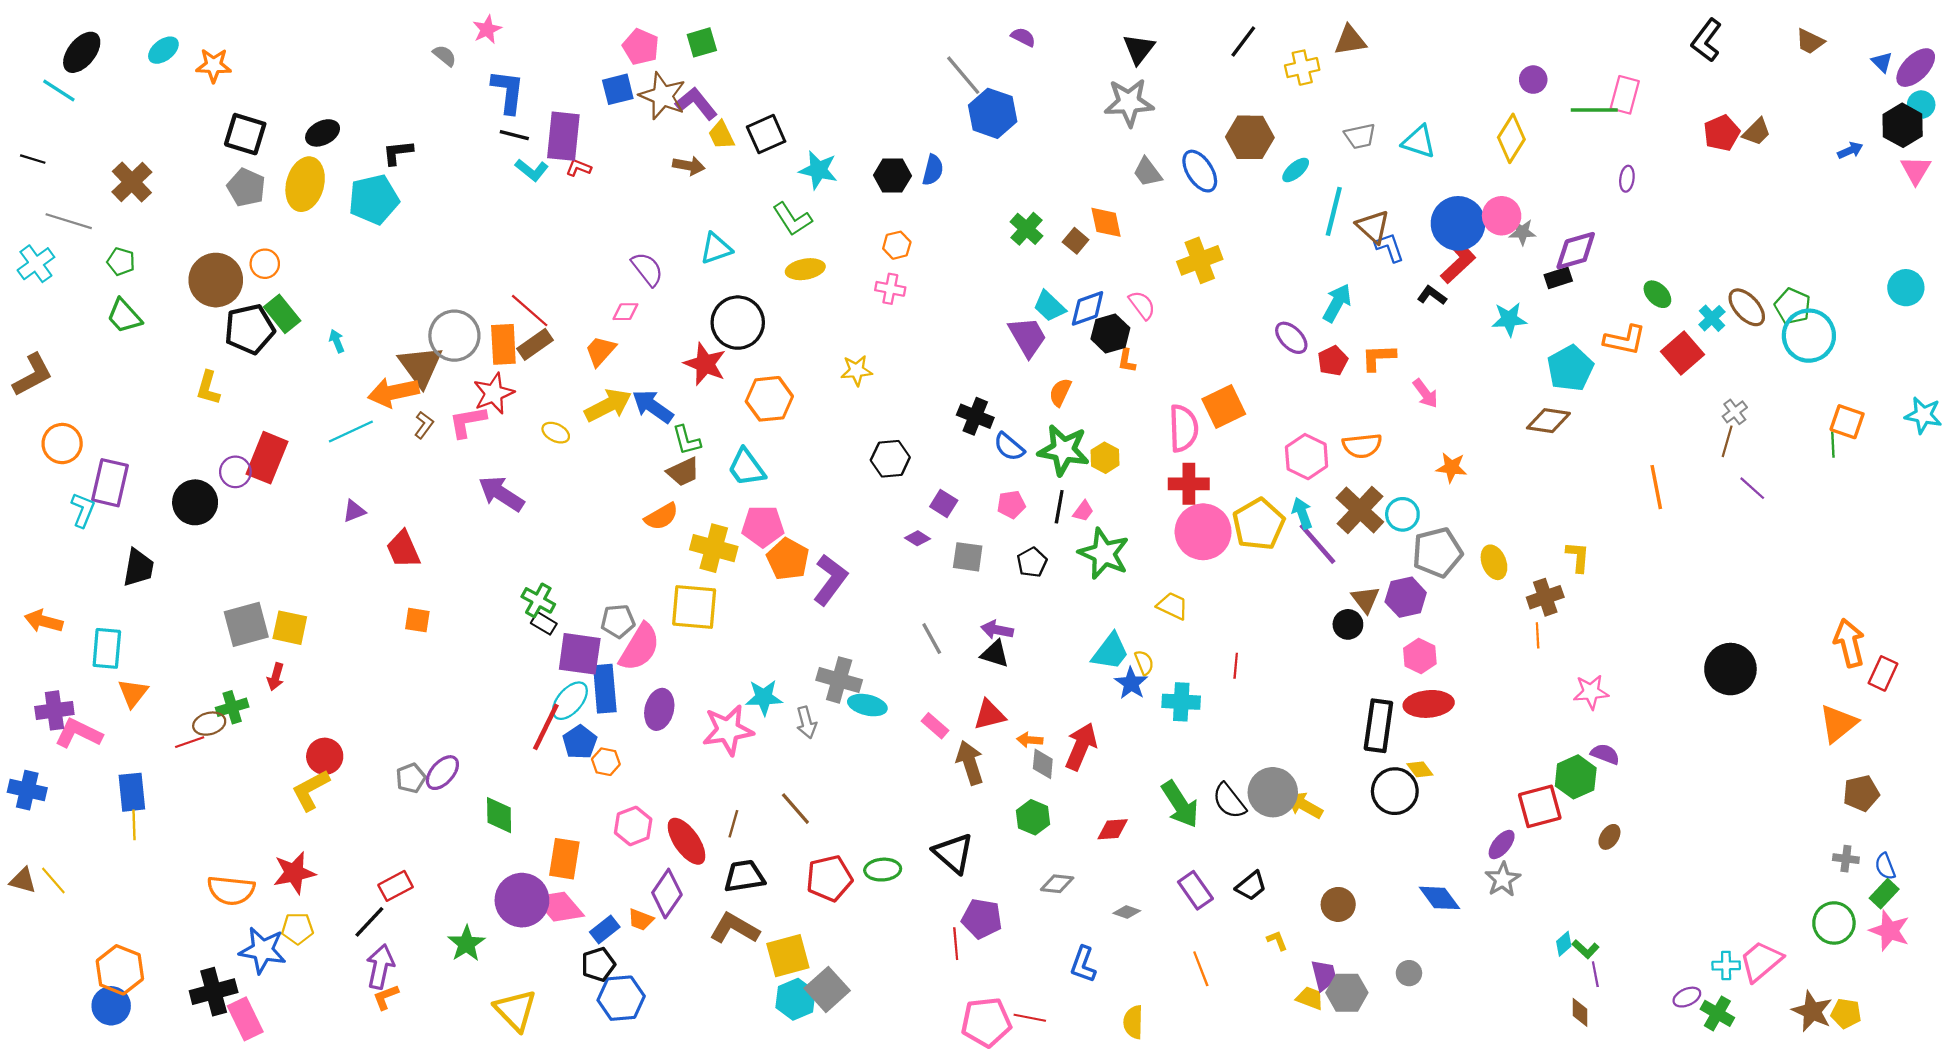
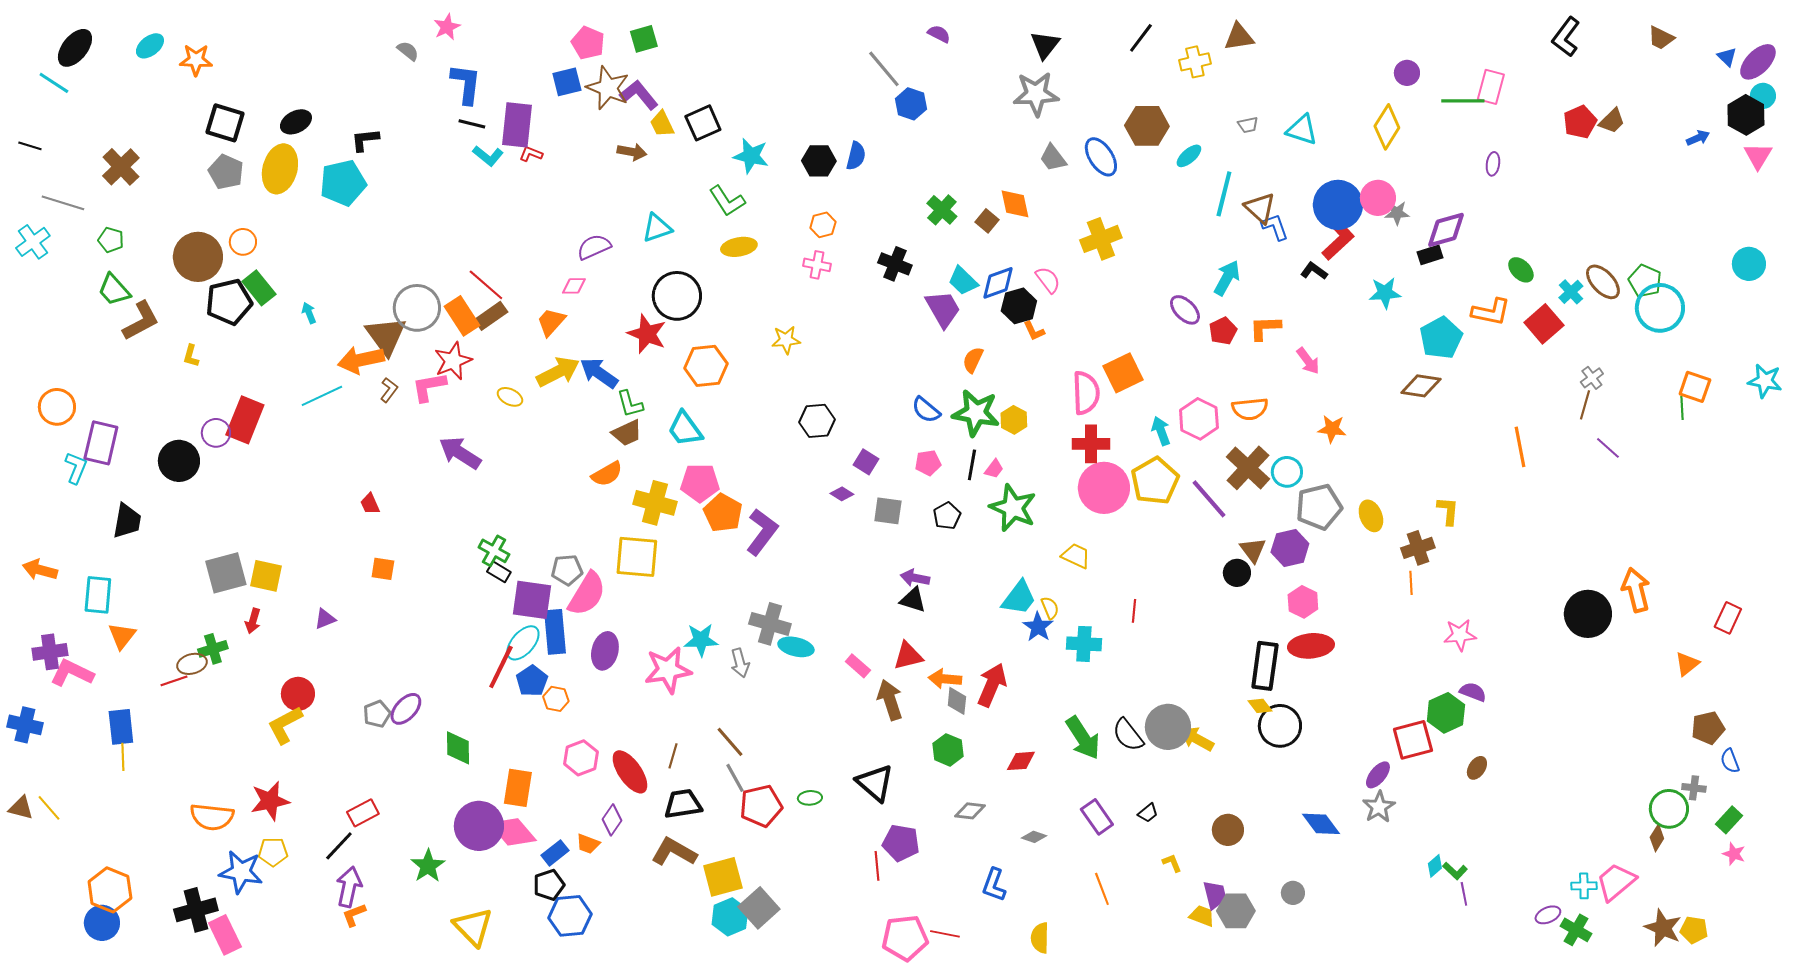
blue hexagon: (993, 113) -> (911, 104), size x0.7
gray trapezoid: (1360, 136) -> (1248, 125), size x0.7
purple semicircle: (647, 269) -> (594, 247), turned -76
orange rectangle: (503, 344) -> (462, 316), turned -30
orange L-shape: (1127, 361) -> (1034, 331), turned -35
brown L-shape: (33, 375) -> (141, 321), moved
yellow L-shape: (208, 388) -> (191, 356), size x0.7
black cross: (975, 416) -> (895, 264), moved
purple triangle: (354, 511) -> (325, 619), moved
cyan arrow: (1302, 513) -> (1161, 431), moved
red trapezoid: (403, 549) -> (370, 504), size x0.6
gray line: (932, 639) -> (735, 778), moved
orange arrow: (1849, 643) -> (1636, 590), moved
orange triangle: (1838, 724) -> (1687, 664), size x0.7
orange arrow: (1030, 740) -> (945, 679), size x1.4
yellow diamond: (1420, 769) -> (1260, 706), moved
blue semicircle: (1885, 866) -> (1730, 761), moved
green ellipse: (883, 870) -> (810, 798), size x0.7
black trapezoid: (1251, 886) -> (1148, 813), size x0.7
purple diamond: (667, 894) -> (612, 820), size x0.7
green circle: (1834, 923) -> (1669, 809), moved
pink star: (1890, 931) -> (1734, 854), size x0.6
brown diamond: (1580, 1012) -> (1657, 838), moved, turned 32

